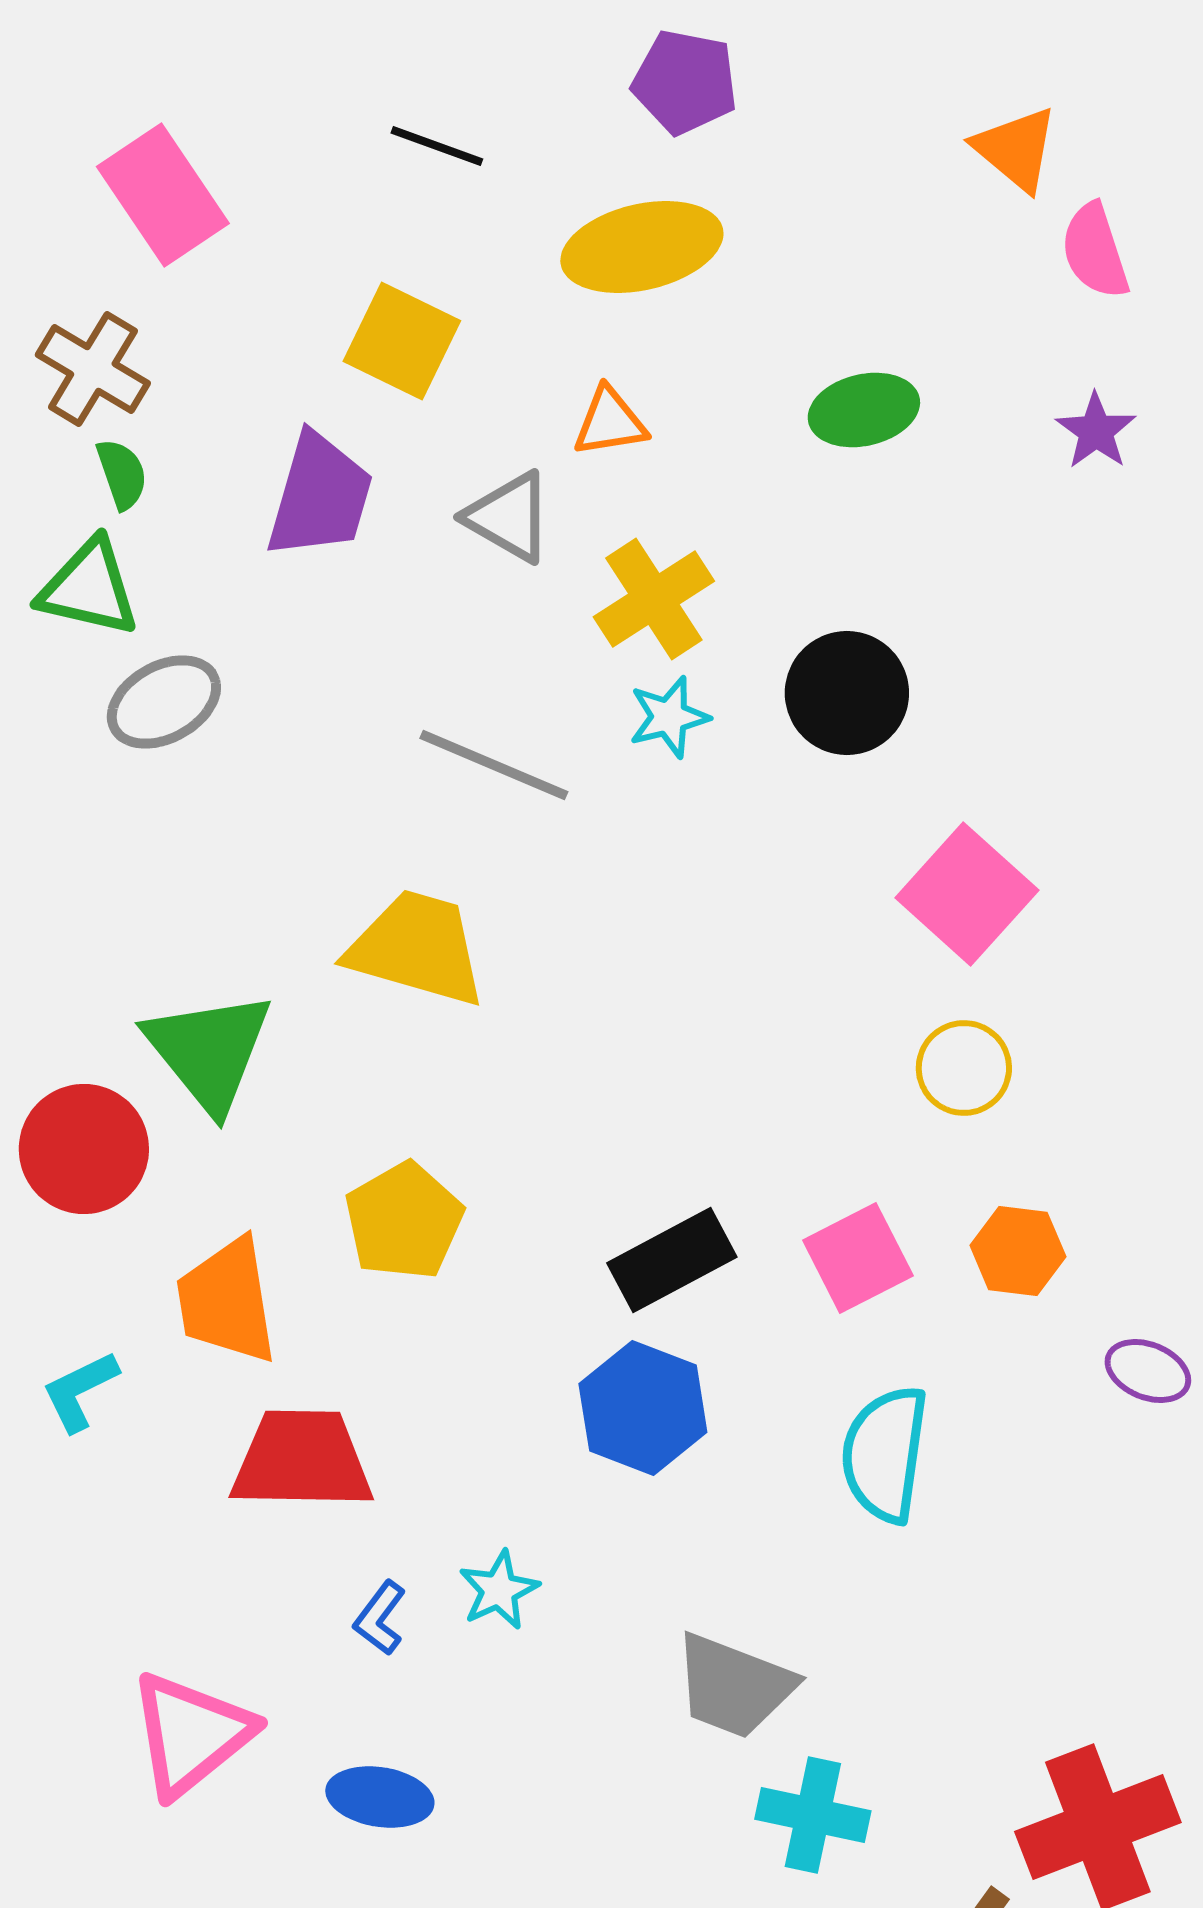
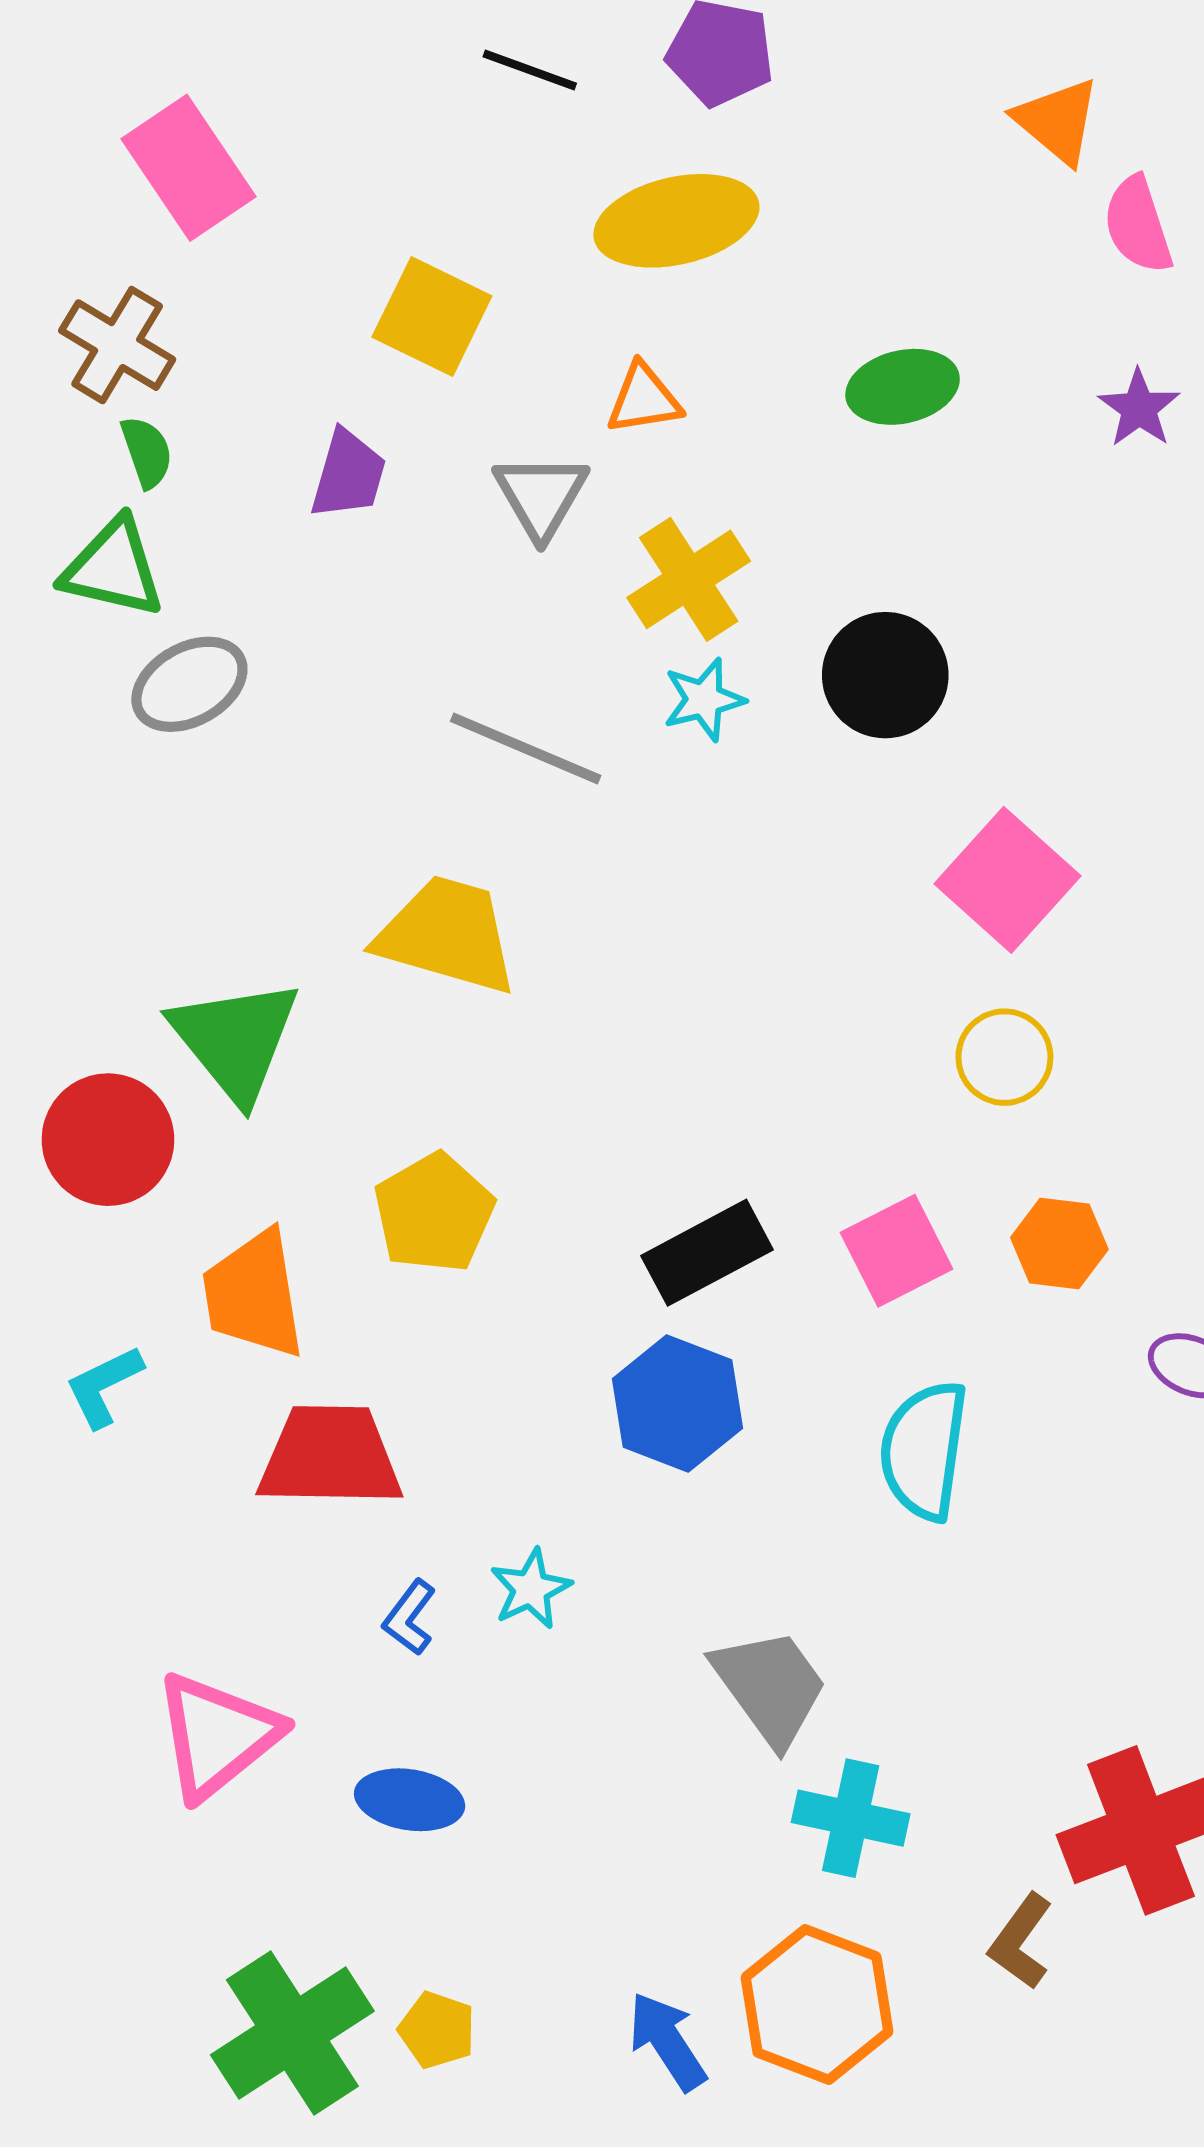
black line: (437, 146) -> (530, 70), moved
purple trapezoid: (320, 496) -> (348, 474), size x0.7
gray triangle: (509, 517) -> (541, 496), turned 30
gray trapezoid: (734, 1686) -> (770, 1687), turned -147

